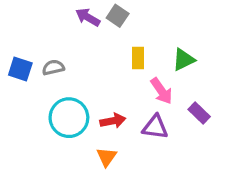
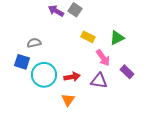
yellow rectangle: (138, 58) -> (88, 37), turned -64
blue square: (20, 69) -> (22, 62), moved

